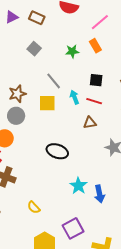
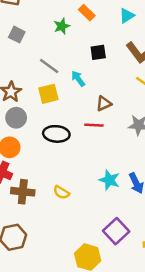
red line: (94, 101) -> (94, 125), moved
black ellipse: (57, 151) -> (56, 134), moved
yellow semicircle: (34, 207) -> (61, 192), moved

